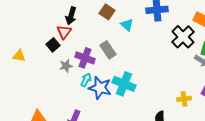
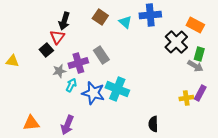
cyan triangle: (127, 25) -> (125, 22), moved
purple cross: (85, 58) -> (78, 63), turned -36
cyan arrow: (86, 80) -> (71, 85), moved
yellow cross: (184, 99) -> (186, 98), moved

